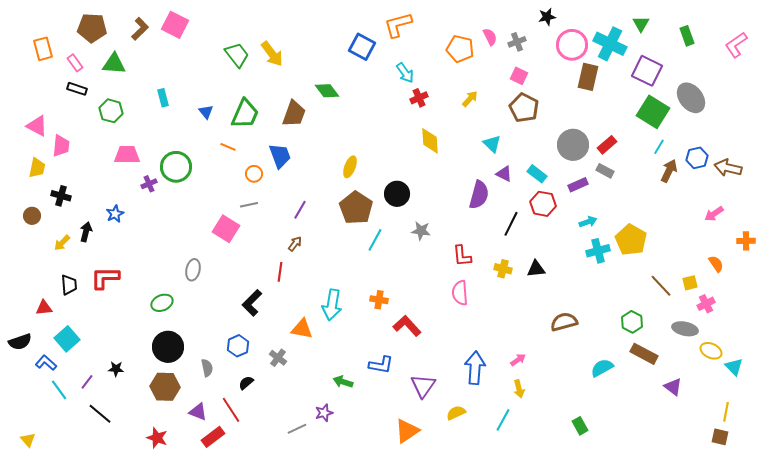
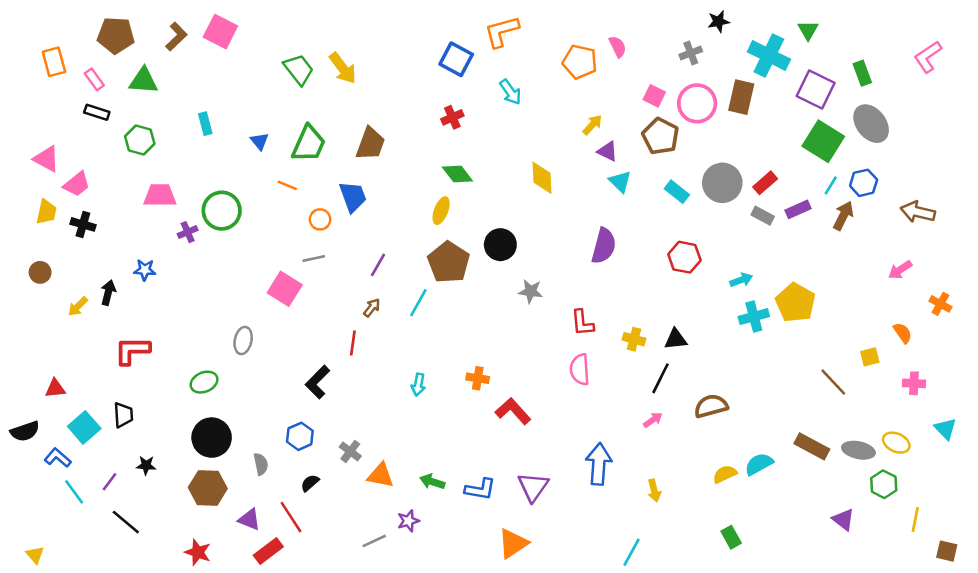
black star: (547, 17) -> (719, 21), moved
green rectangle: (687, 36) -> (862, 73), moved
gray cross: (517, 42) -> (691, 53), moved
pink circle: (572, 45) -> (697, 103), moved
green diamond: (327, 91) -> (457, 174), moved
red cross: (419, 98) -> (452, 117), moved
pink trapezoid: (61, 146) -> (77, 184), turned 45
blue hexagon: (697, 158) -> (864, 183), moved
purple triangle: (504, 174) -> (608, 151), moved
cyan rectangle: (537, 174) -> (677, 192), moved
purple rectangle: (578, 185) -> (798, 209), moved
black cross: (61, 196) -> (83, 224), moved
blue star: (115, 214) -> (145, 270), turned 30
black line: (511, 224) -> (660, 378), moved
cyan line: (375, 240) -> (418, 303), moved
orange cross: (746, 241) -> (940, 304), turned 30
black trapezoid: (69, 285) -> (123, 415), moved
brown line: (661, 286) -> (833, 382), moved
pink cross: (706, 304) -> (914, 383), moved, turned 30
cyan arrow: (332, 305) -> (418, 385), size x0.6
green hexagon: (632, 322) -> (884, 484), moved
orange triangle: (302, 329) -> (381, 475), moved
gray ellipse: (685, 329) -> (858, 450), moved
pink arrow: (518, 360) -> (653, 420), moved
blue L-shape: (381, 365) -> (480, 489), moved
cyan triangle: (734, 367) -> (945, 429), moved
purple triangle: (673, 387) -> (843, 520), moved
yellow semicircle: (456, 413) -> (725, 474), moved
cyan line: (503, 420) -> (631, 552), moved
brown square: (720, 437) -> (947, 551), moved

